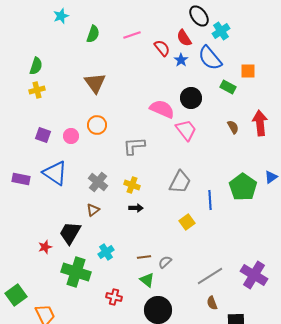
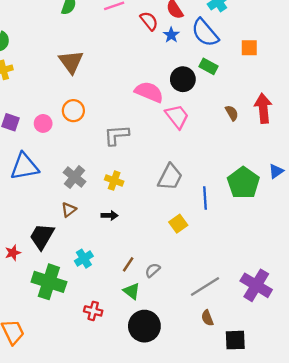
green rectangle: (228, 87) -> (208, 66), moved
blue triangle: (55, 173) -> (24, 167), turned -44
black arrow: (136, 208) -> (109, 215), moved
brown line: (144, 257) -> (128, 264), turned -48

